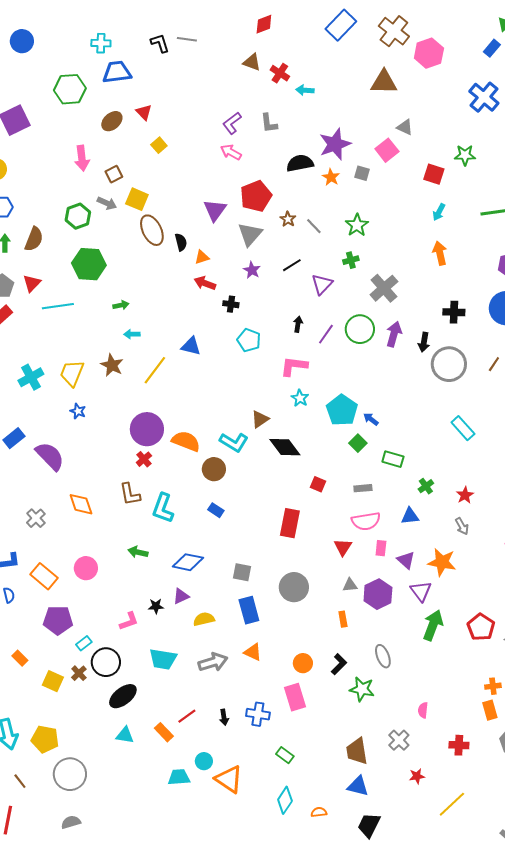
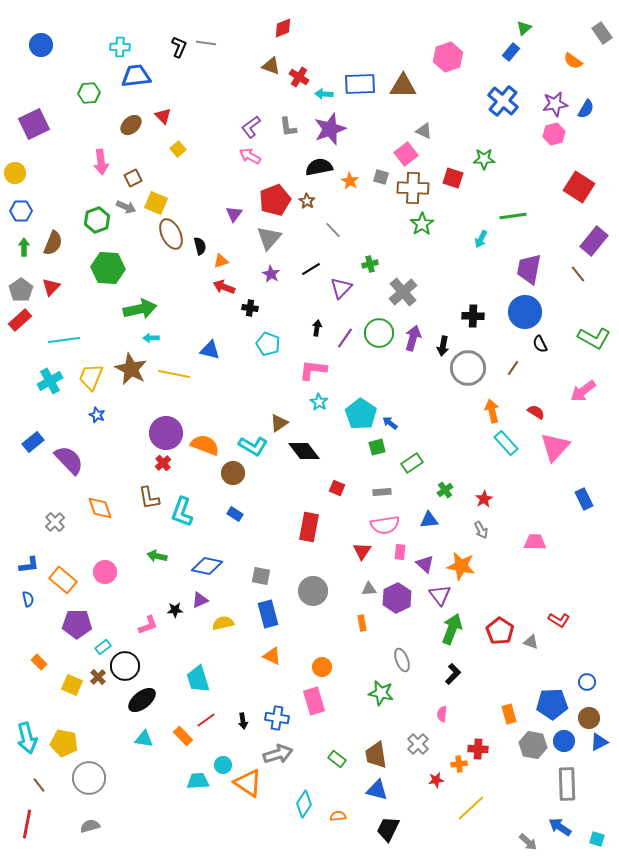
blue rectangle: (341, 25) -> (360, 84), moved, turned 44
brown cross: (394, 31) -> (413, 188), moved, turned -36
black L-shape: (160, 43) -> (179, 47), turned 40
green hexagon: (70, 89) -> (89, 93), size x0.7
purple star: (335, 144) -> (330, 129), moved
purple triangle: (215, 210) -> (234, 214), size x0.7
cyan arrow: (439, 212) -> (481, 239), moved
brown star: (288, 219) -> (307, 201), moved
green star: (357, 225) -> (422, 224), moved
orange arrow: (440, 253) -> (492, 411), moved
green arrow: (121, 305) -> (140, 309), size x2.0
cyan line: (58, 306) -> (64, 340), moved
brown star: (112, 365) -> (131, 369), size x1.4
yellow line: (155, 370) -> (174, 374), turned 64
cyan rectangle: (463, 428) -> (506, 443), moved
green square: (358, 443) -> (377, 447), turned 30
green rectangle: (393, 459) -> (412, 463), turned -50
cyan trapezoid: (163, 659) -> (198, 679), moved, turned 64
gray arrow: (213, 662) -> (278, 754), moved
black L-shape: (339, 664) -> (453, 674), moved
orange cross: (493, 686) -> (459, 764), moved
green rectangle: (285, 755) -> (337, 759), moved

